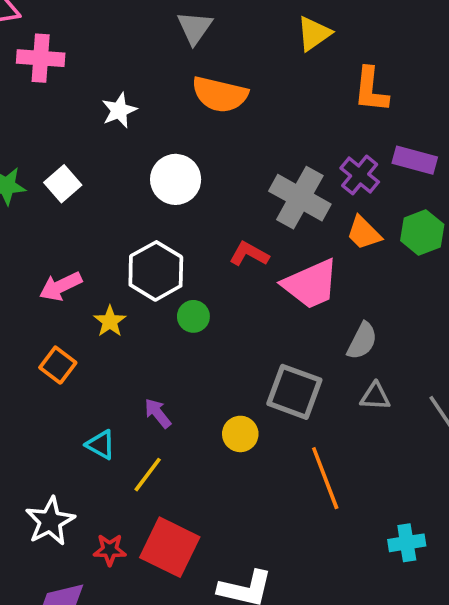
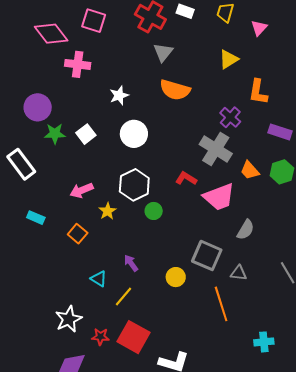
purple cross: (360, 175) -> (230, 117), moved
white circle: (176, 179) -> (134, 134), moved
gray triangle: (375, 396) -> (239, 273), moved

